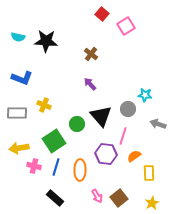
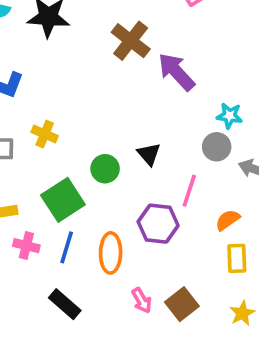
brown cross: (91, 54) -> (131, 41), size x1.5
purple arrow: (90, 84) -> (176, 72), moved, size x1.6
gray circle: (128, 109) -> (217, 147), moved
black triangle: (101, 116) -> (149, 154), size x0.6
orange semicircle: (134, 156) -> (228, 220), moved

